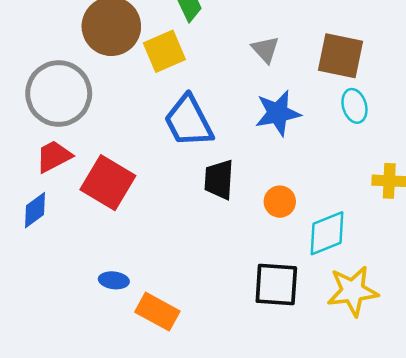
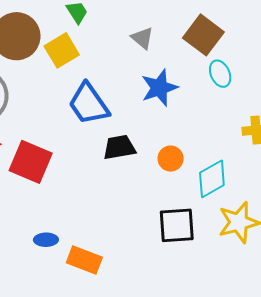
brown square: (340, 56) -> (203, 35), turned 33
black trapezoid: (219, 180) -> (119, 147), turned 84

